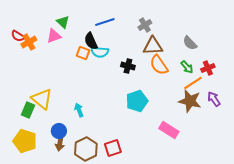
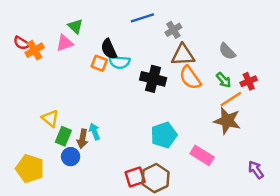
blue line: (105, 22) -> (142, 18), moved
black cross: (128, 66) -> (153, 79), size x1.5
yellow triangle: (42, 99) -> (50, 118), size x0.7
purple arrow: (214, 99) -> (256, 170), moved
cyan pentagon: (137, 101) -> (164, 135), moved
green rectangle: (28, 110) -> (63, 136), moved
brown arrow: (60, 143) -> (82, 139), moved
brown hexagon: (86, 149) -> (155, 178), moved

